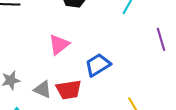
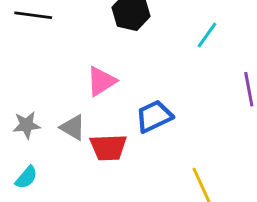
gray triangle: (43, 90) -> (73, 127), moved

